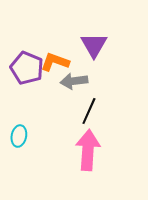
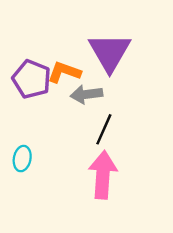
purple triangle: (94, 45) -> (110, 52), size x1.4

